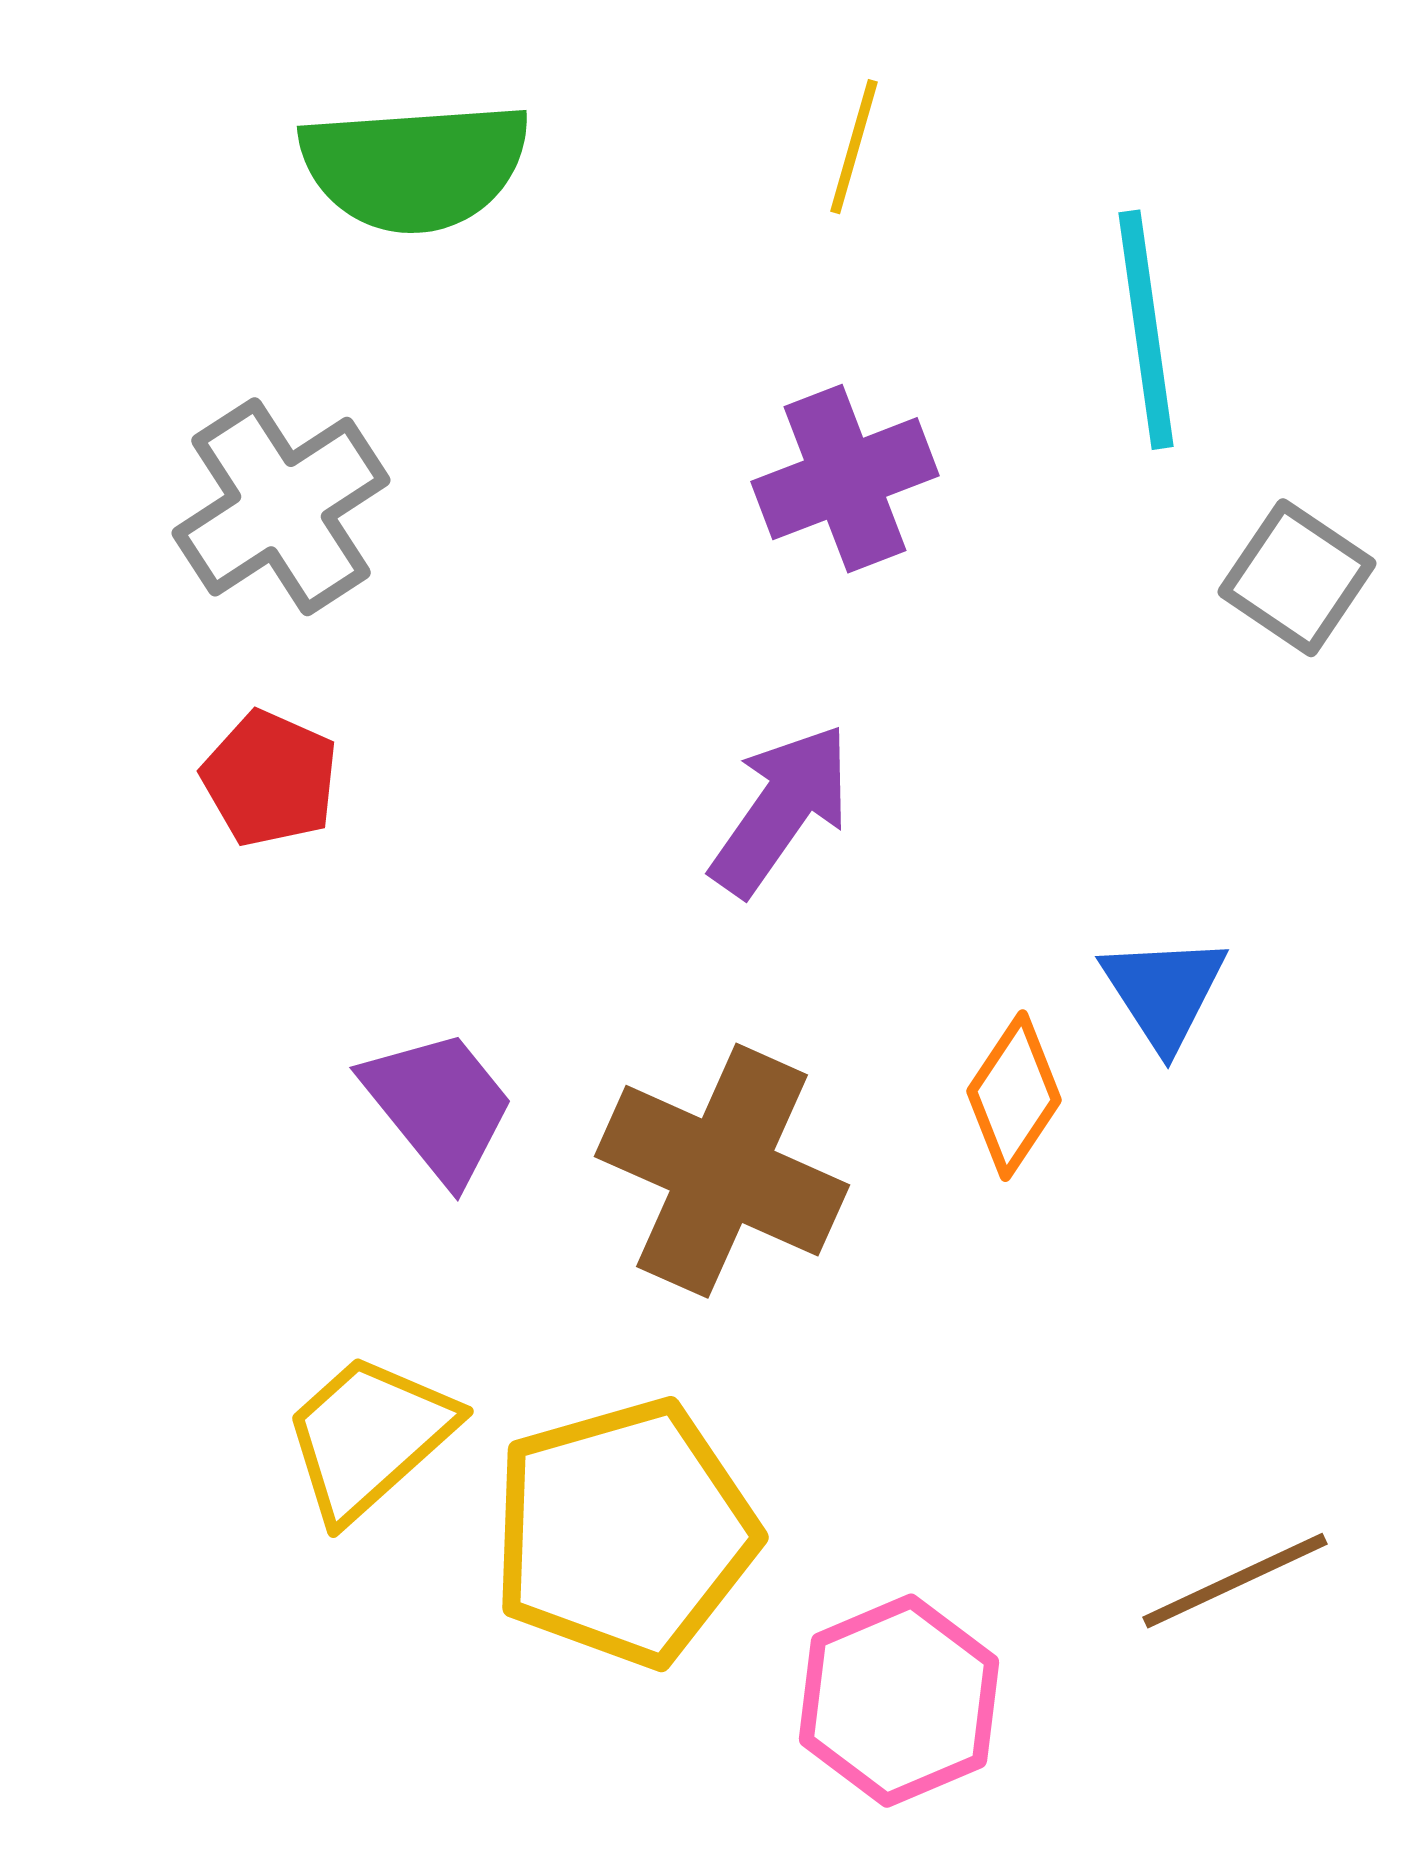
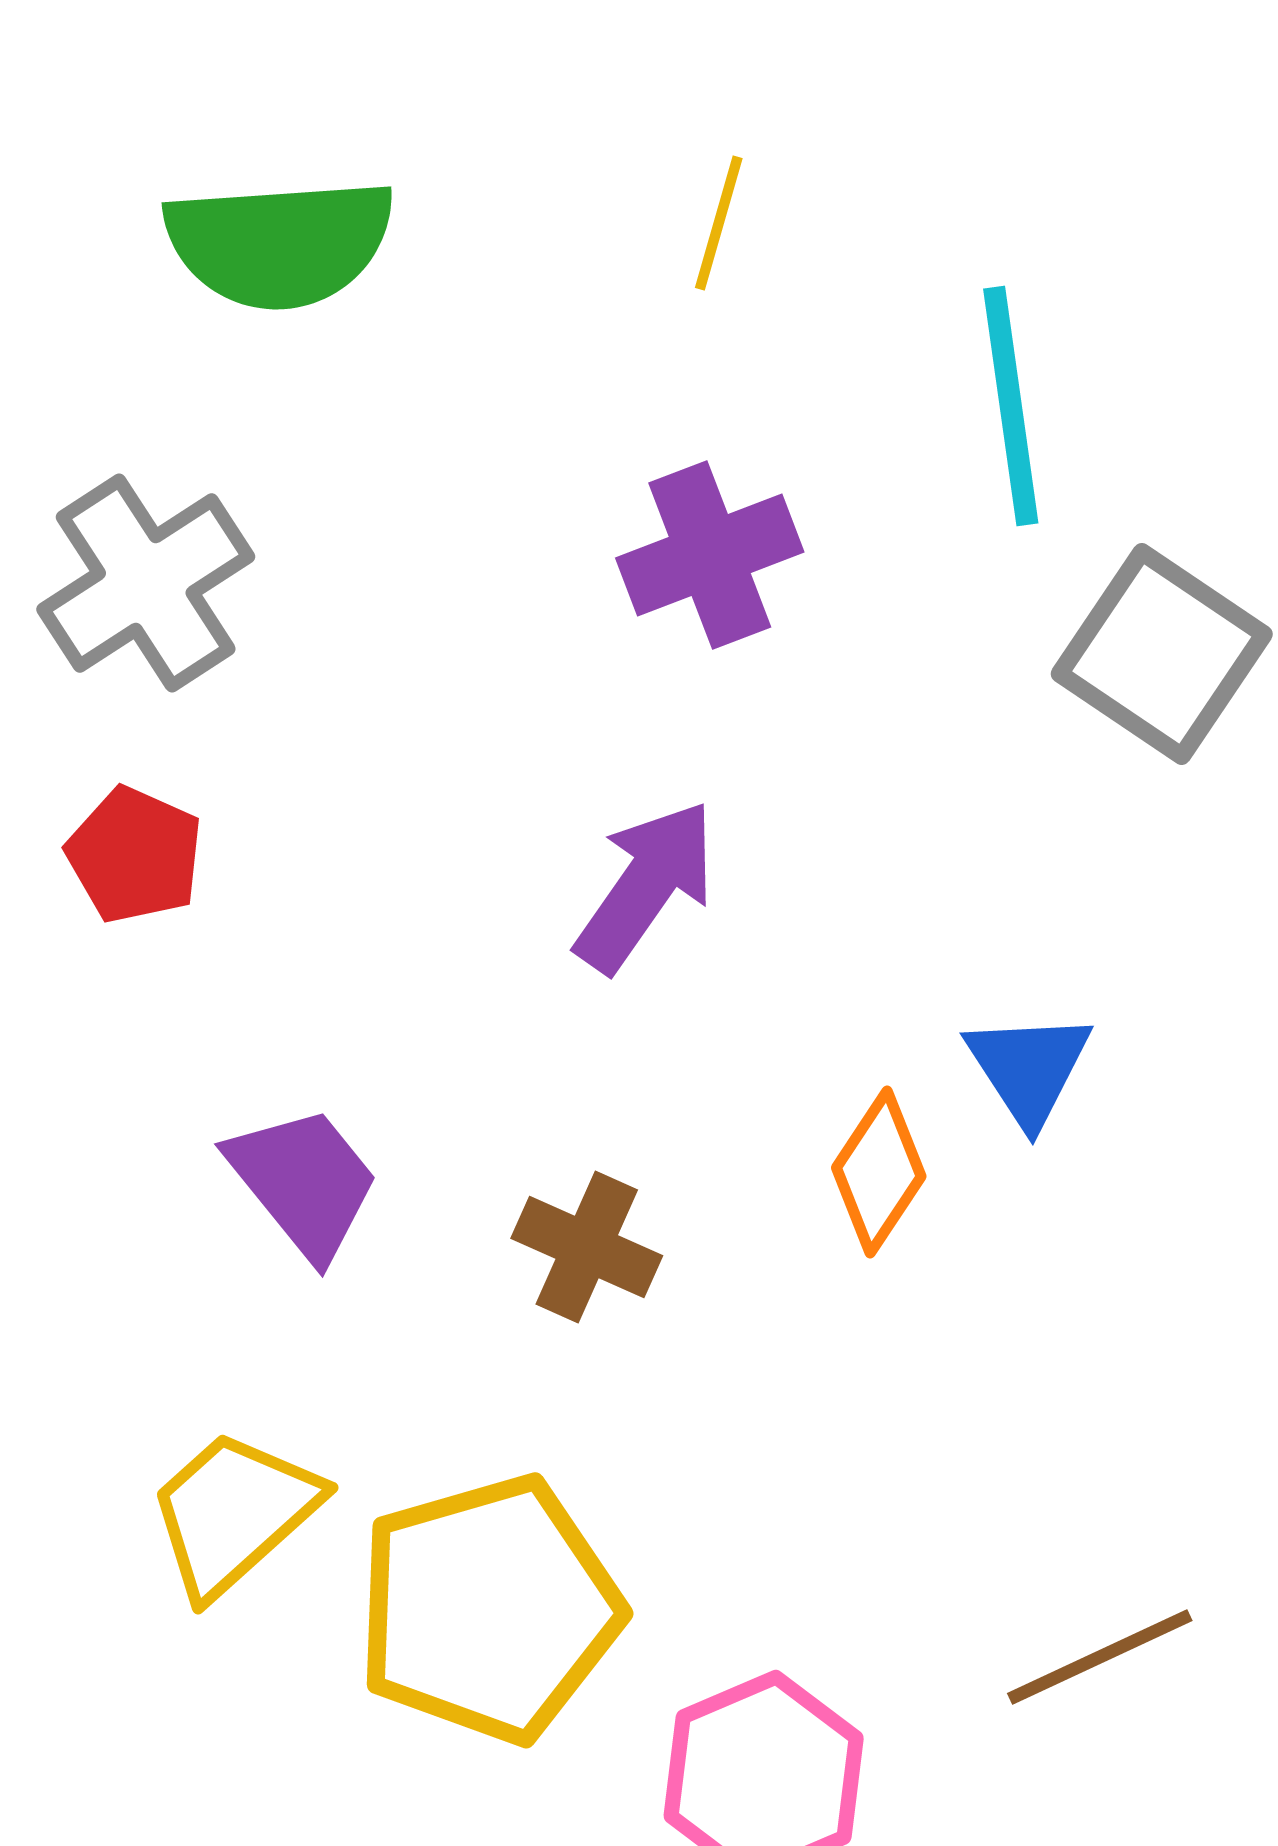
gray square: (1297, 578) -> (1162, 654), size x1.4
brown cross: (722, 1171) -> (587, 1247), size x0.6

